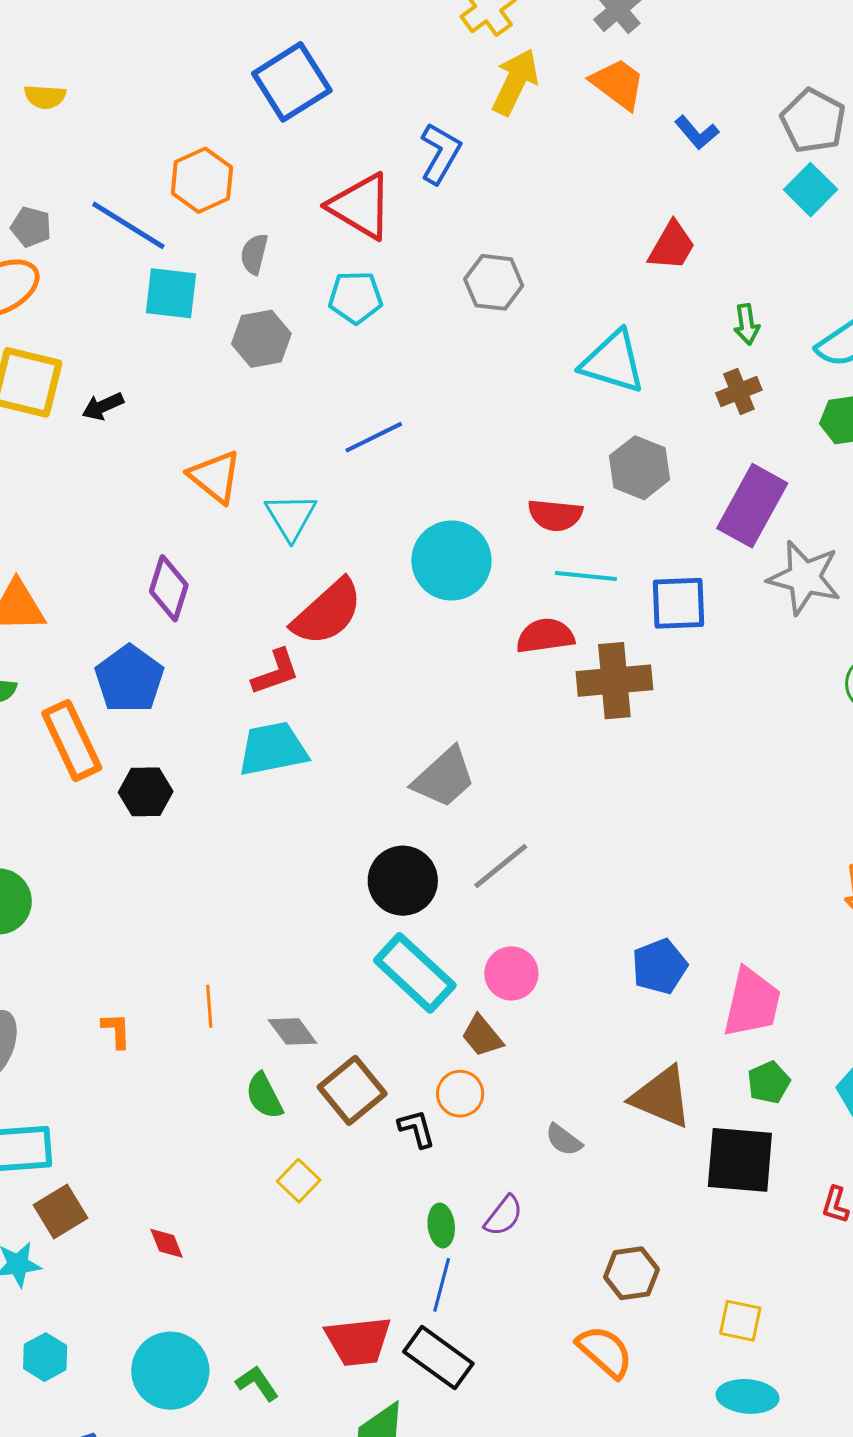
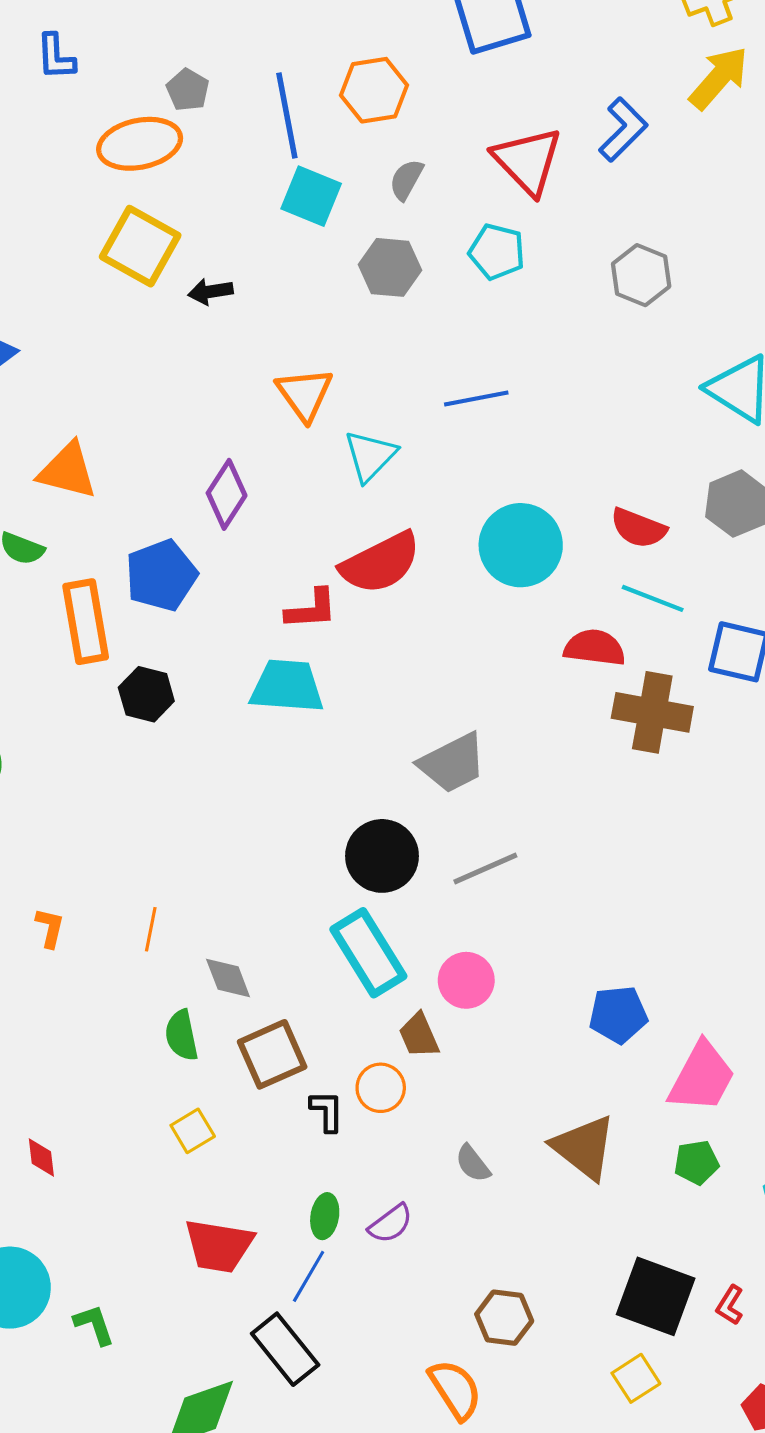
blue line: (128, 225) -> (287, 115), turned 32
black square: (740, 1160) -> (656, 1296), moved
yellow square: (740, 1321) -> (636, 1378), moved, turned 30
red trapezoid: (358, 1341) -> (219, 1246), moved

